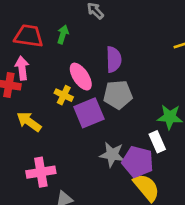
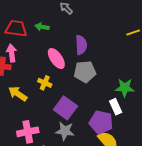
green arrow: (63, 34) -> (42, 27), turned -96
yellow cross: (64, 95) -> (45, 83), moved
purple square: (89, 113) -> (65, 108), moved, turned -30
gray star: (112, 155) -> (65, 131), moved

